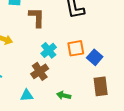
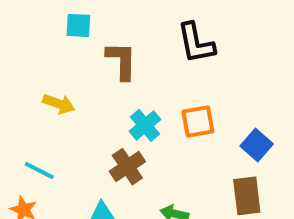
blue square: (95, 57) -> (257, 145), moved

